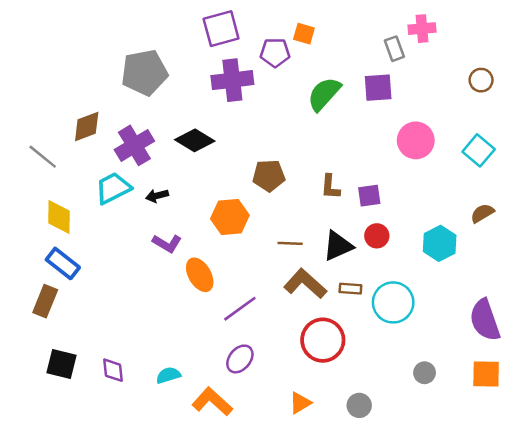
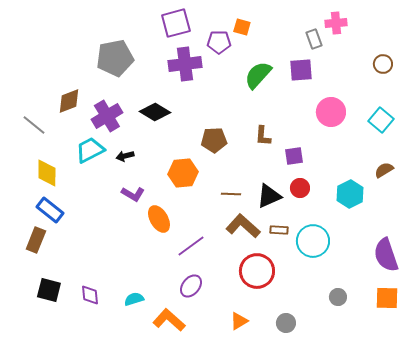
brown L-shape: (330, 187) -> (263, 136), moved

